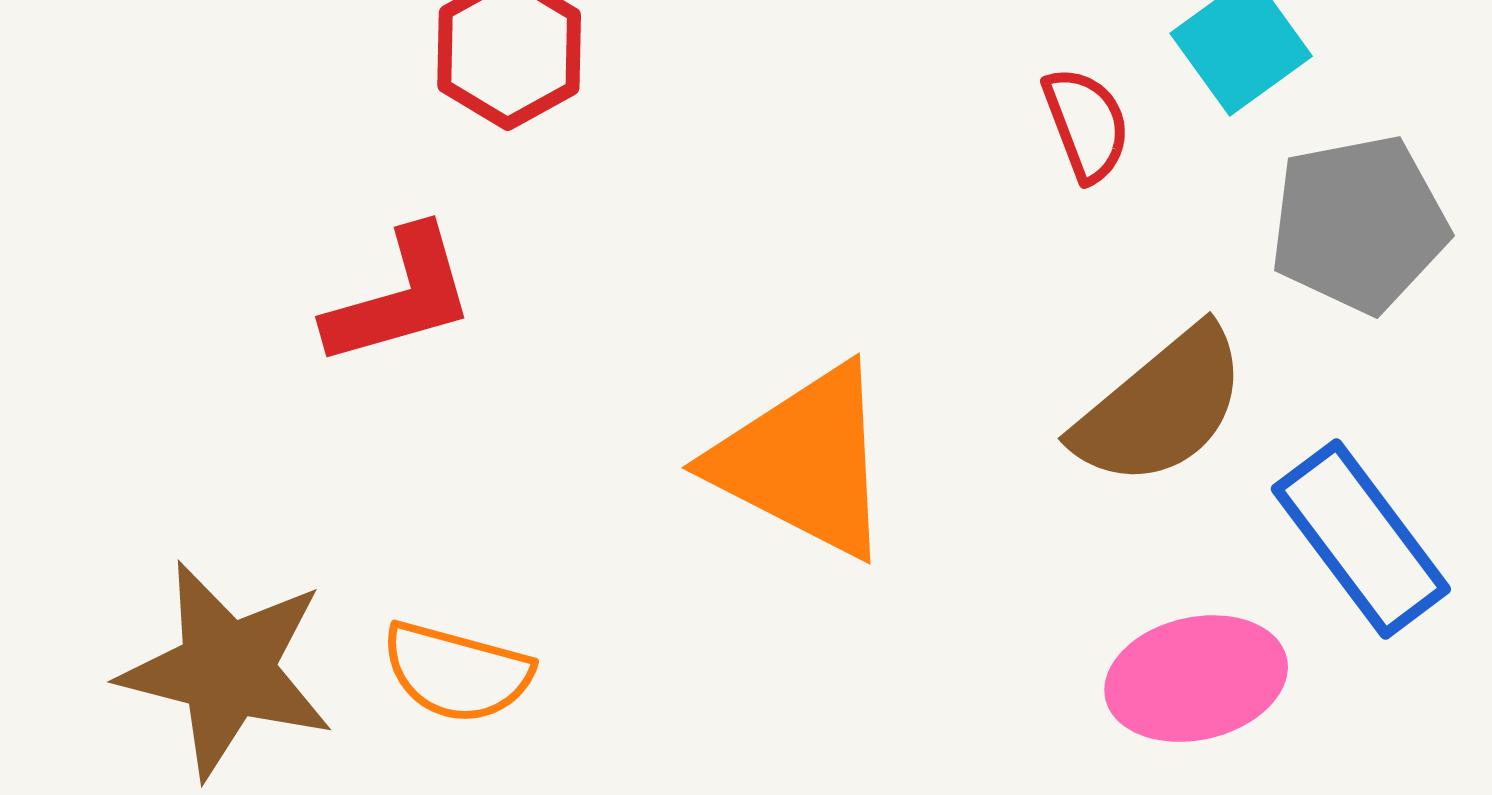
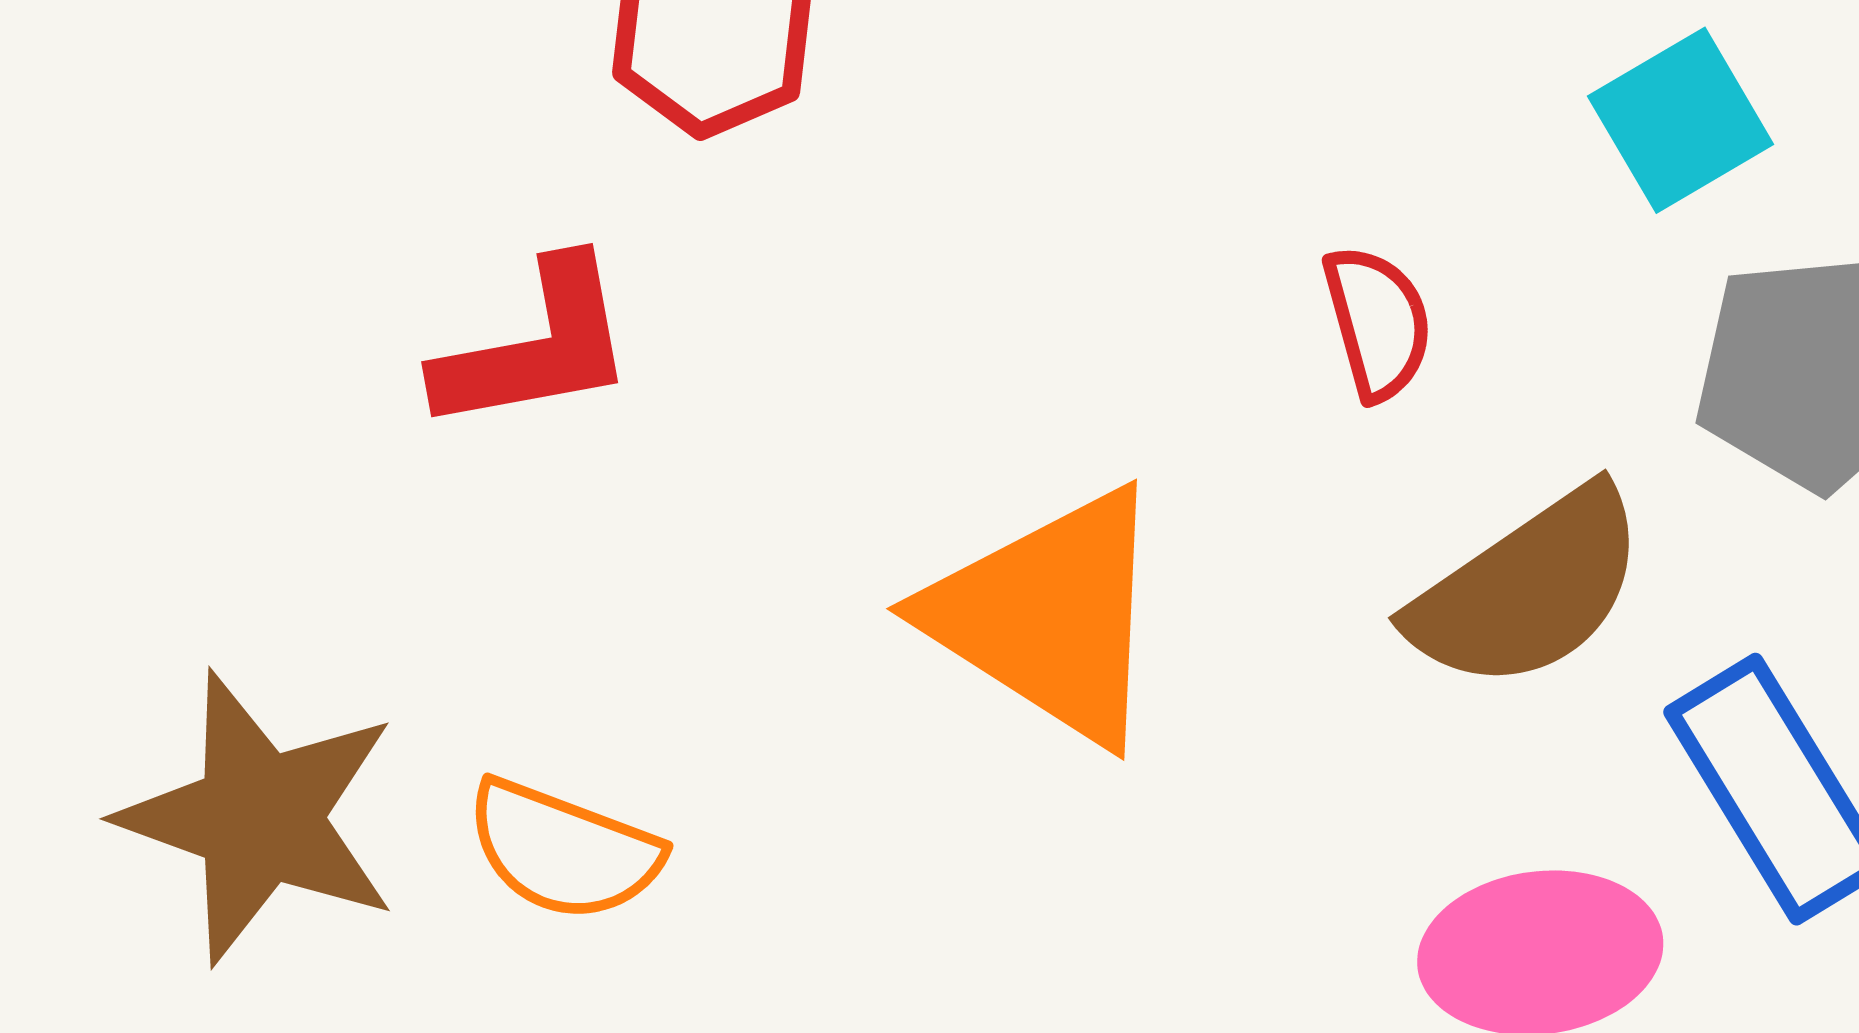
red semicircle: (1086, 124) -> (1378, 323), moved

